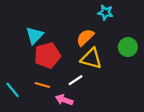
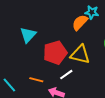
orange semicircle: (85, 37) -> (80, 22), moved
red pentagon: (47, 55) -> (55, 53), moved

